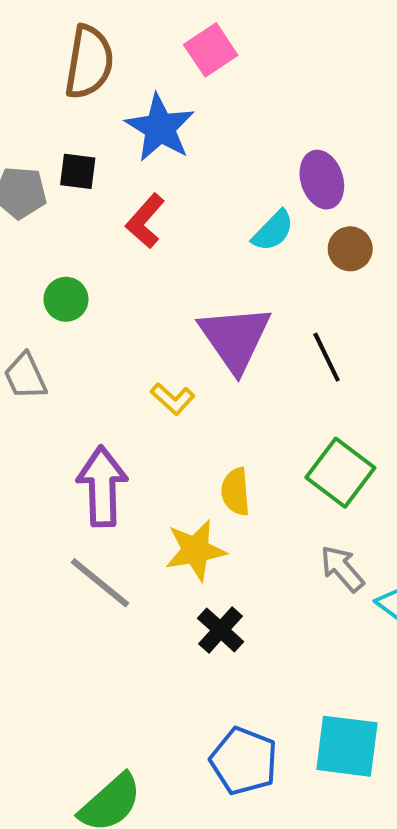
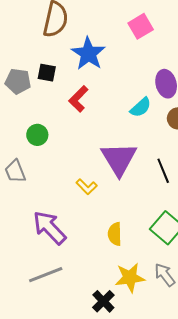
pink square: (211, 50) -> (141, 26), moved
purple arrow: (102, 486) -> (50, 228), turned -45
yellow star: (195, 550) -> (130, 278), moved
gray line: (100, 583) -> (46, 275), turned -64

